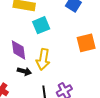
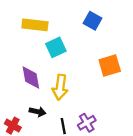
black arrow: (24, 71) -> (38, 112), moved

